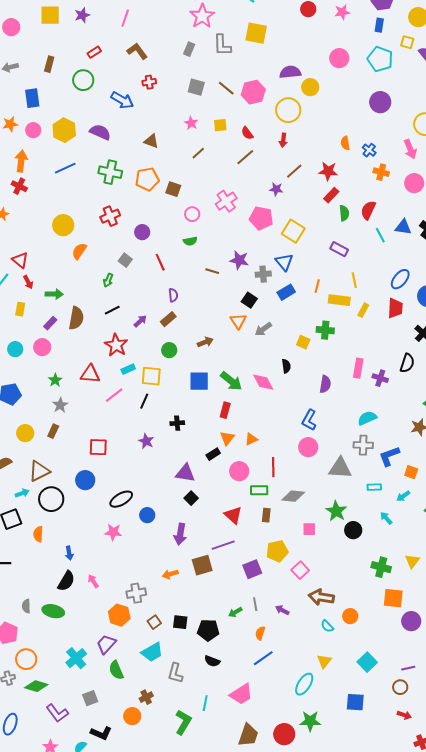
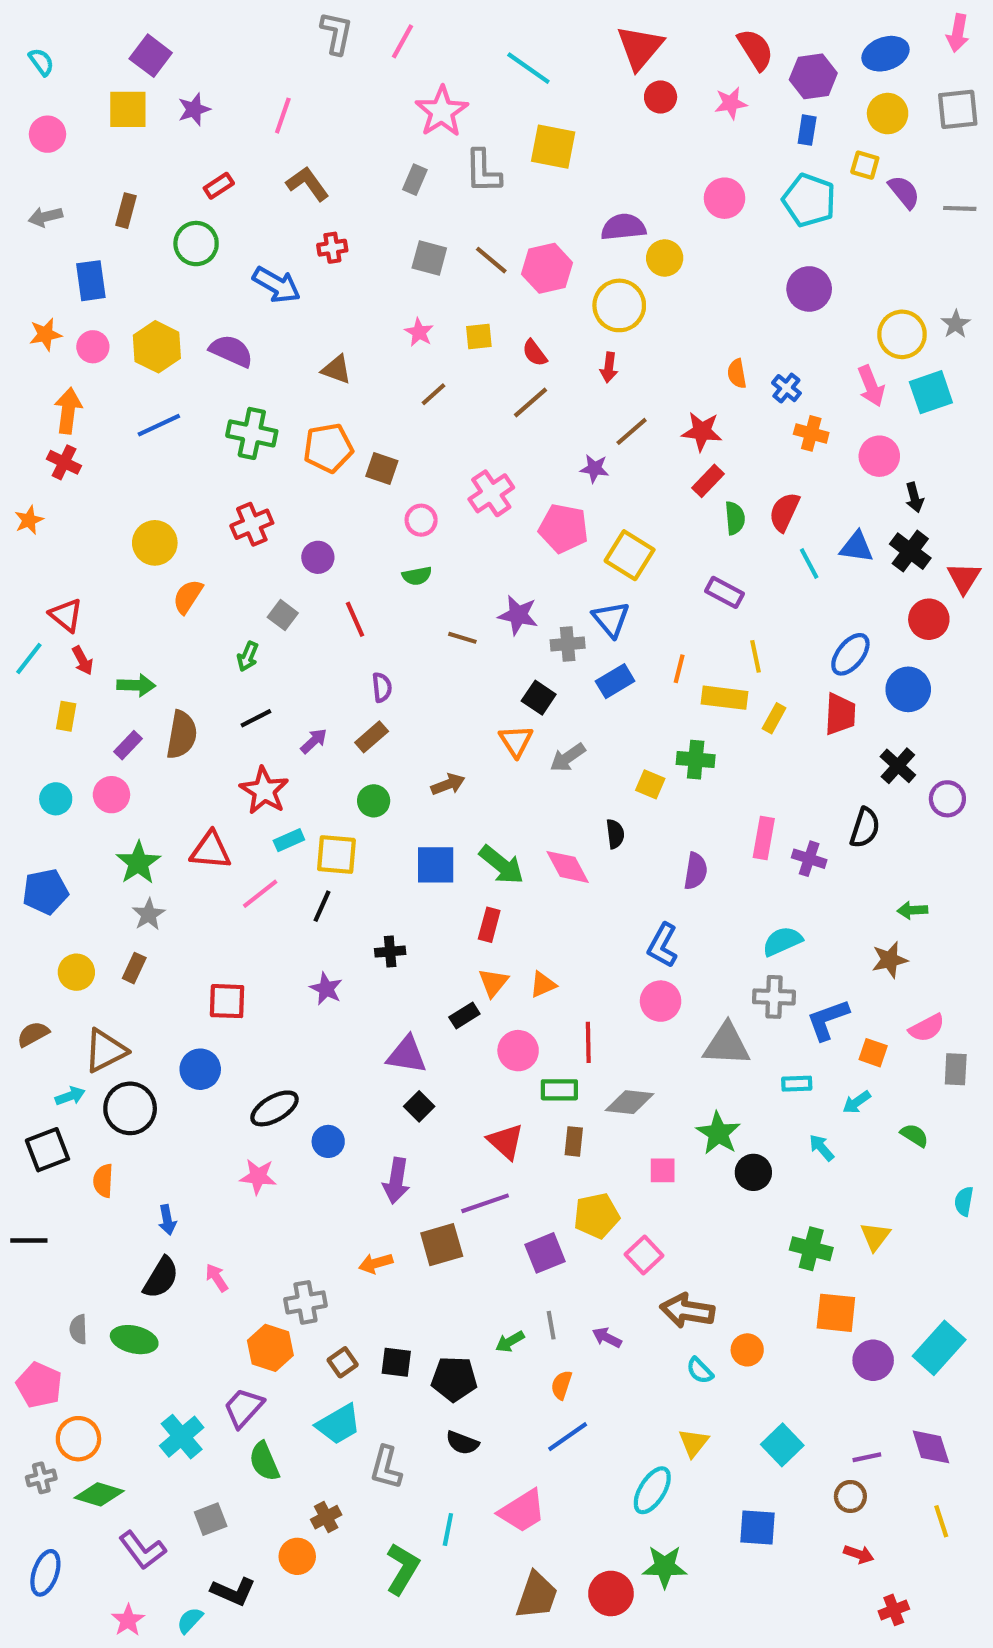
green star: (55, 380) -> (138, 863), size x1.5

